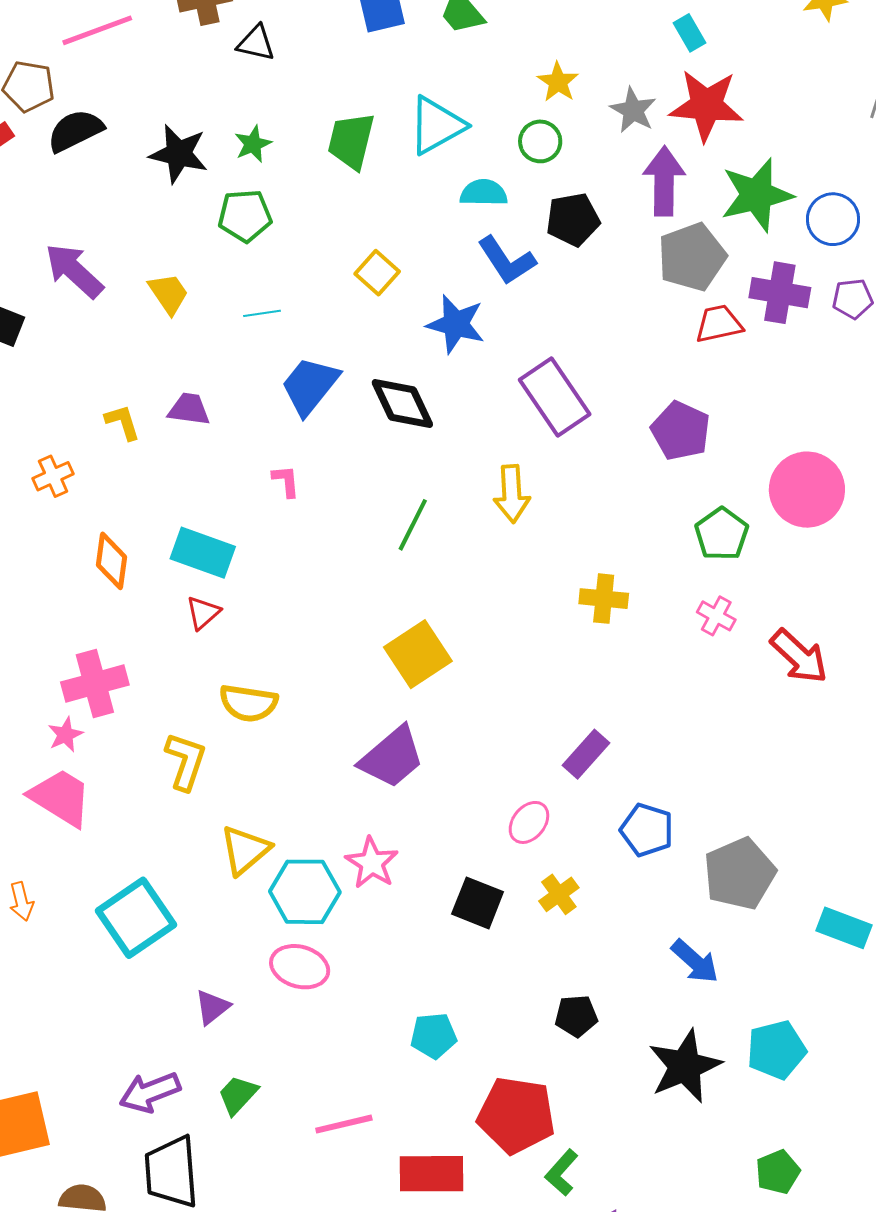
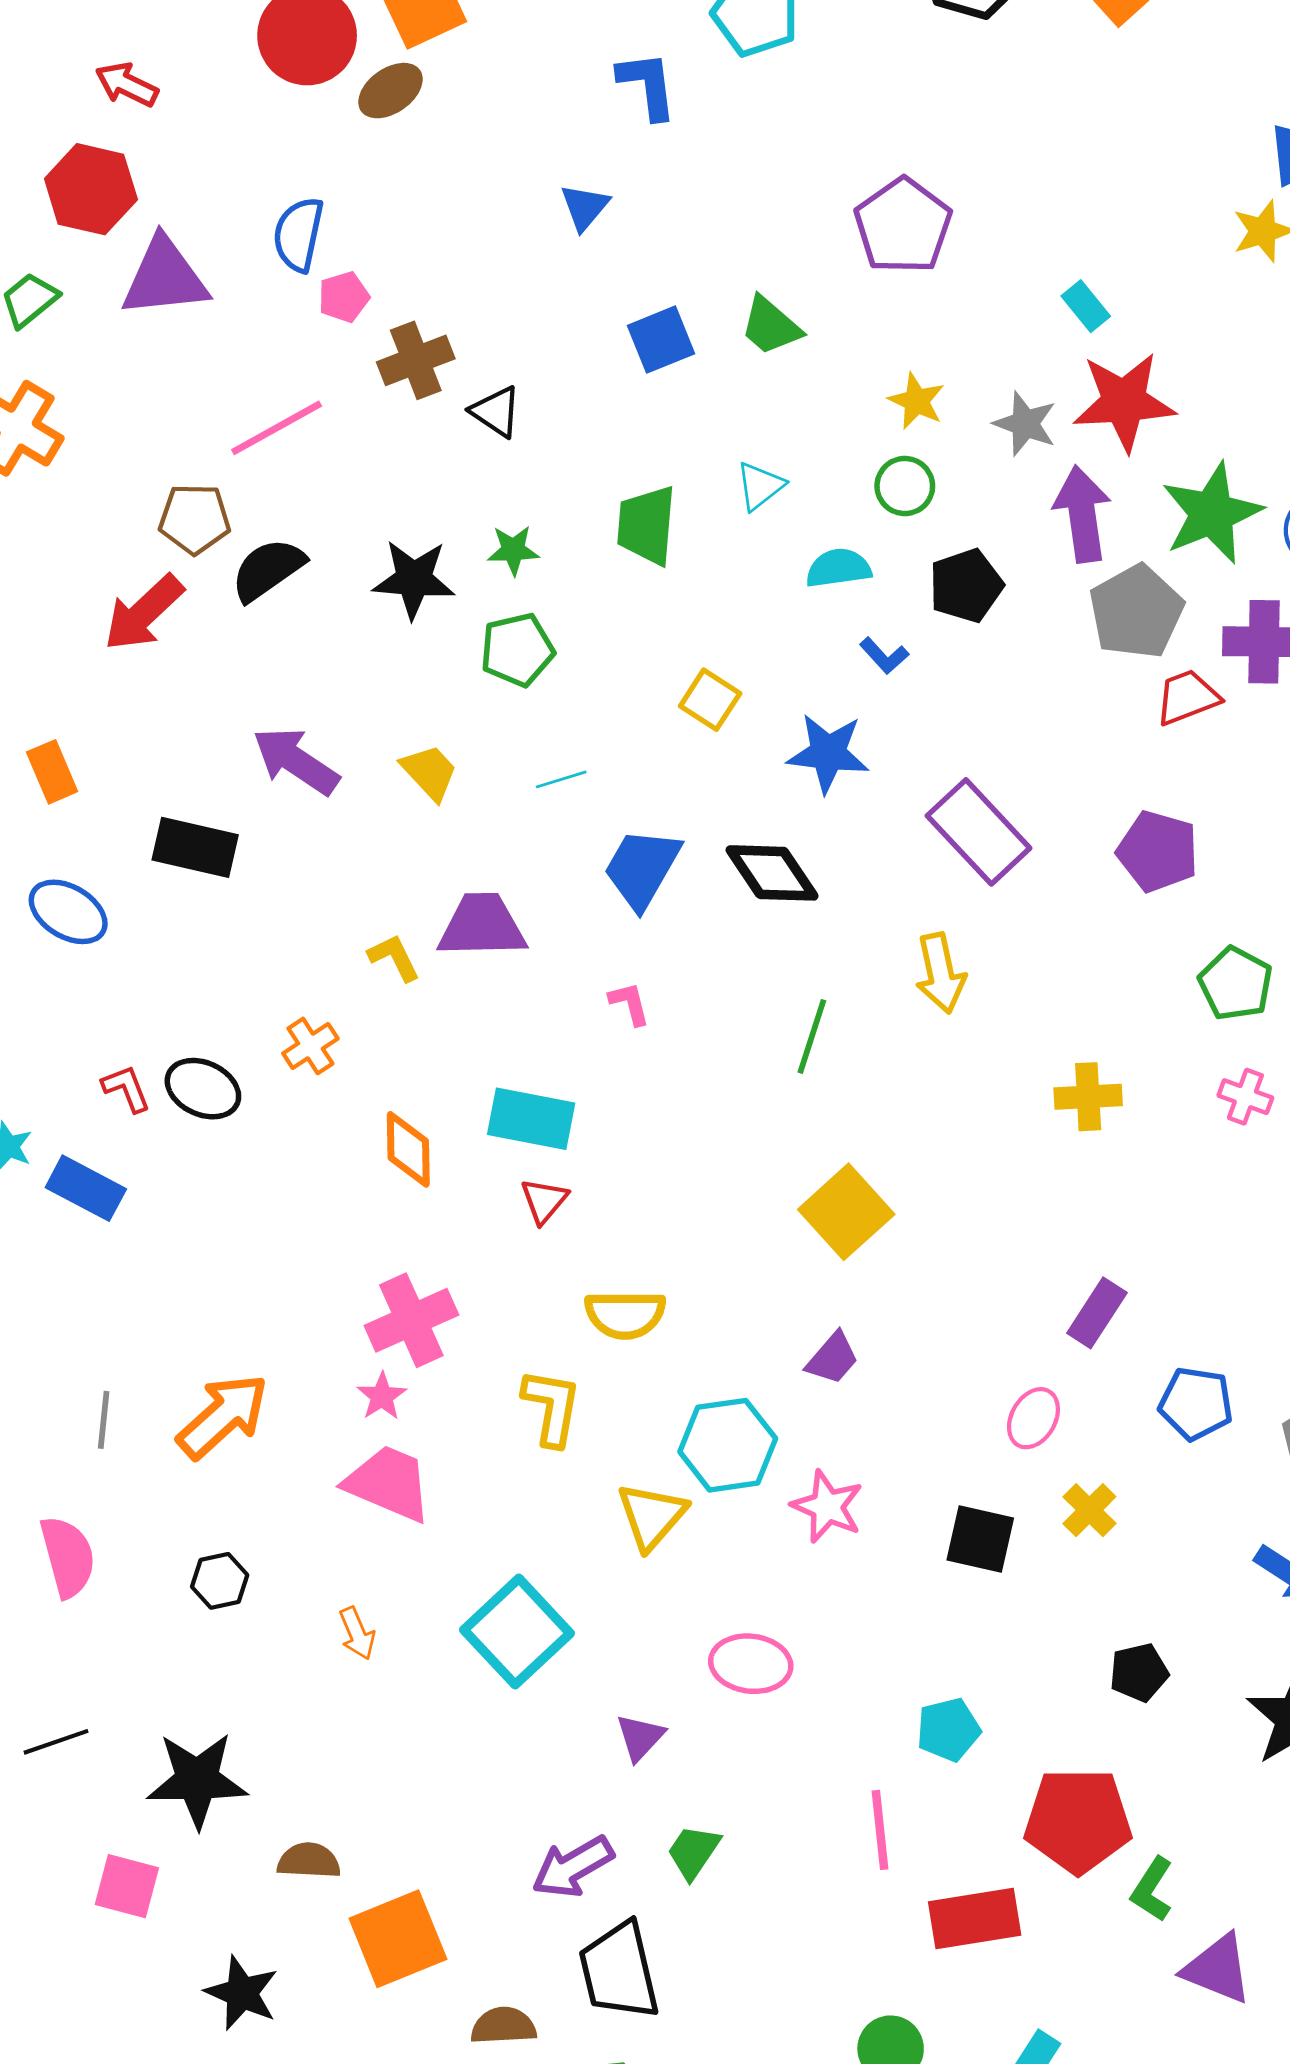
black triangle: (256, 43) -> (496, 412), turned 30
cyan triangle: (437, 125) -> (760, 486), size x0.6
green star: (253, 144) -> (513, 550), turned 30
blue L-shape: (507, 261) -> (884, 656), size x0.6
purple trapezoid: (189, 409) -> (482, 926), size x1.5
purple trapezoid: (392, 757) -> (832, 1358), size x0.6
cyan hexagon: (305, 892) -> (728, 1445), moved
pink line: (344, 1124) -> (880, 1830), moved, turned -74

